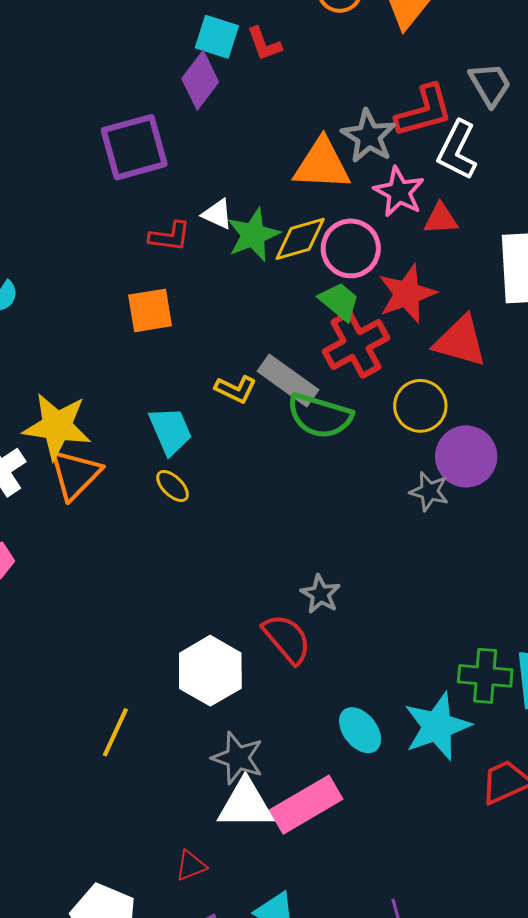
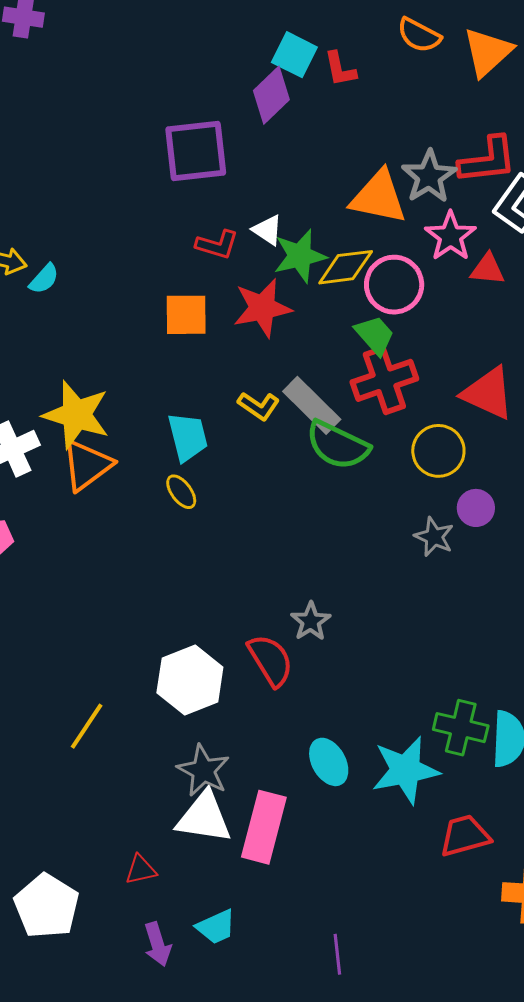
red star: (407, 294) -> (262, 308), moved
purple circle: (466, 456) -> (476, 508), size x0.6
pink rectangle: (306, 805) -> (264, 827), turned -54

